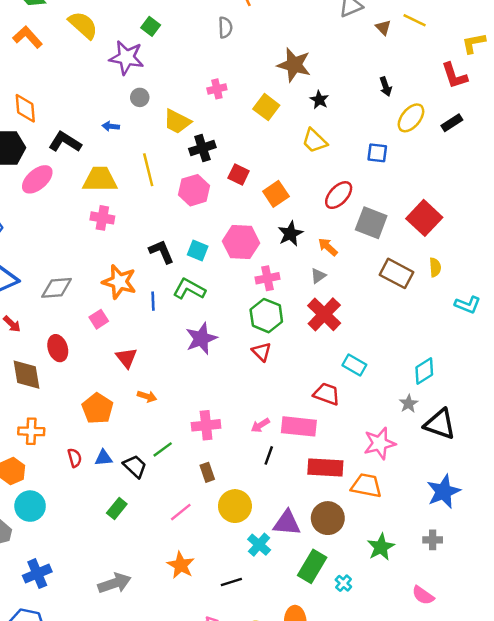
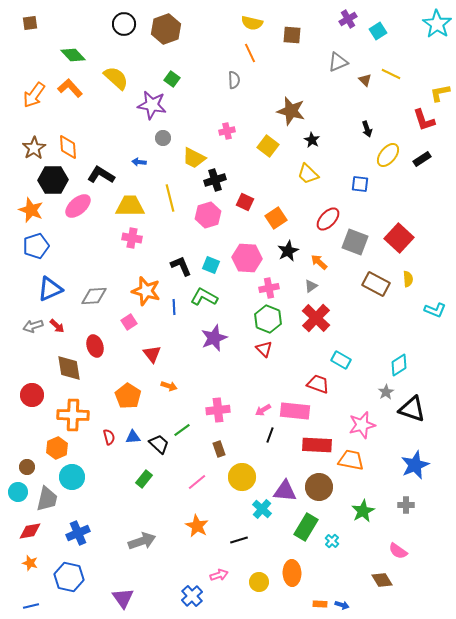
orange cross: (31, 431) -> (73, 415), size x1.4

